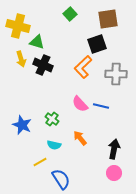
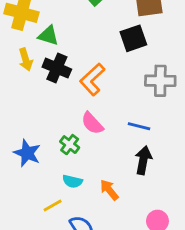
orange L-shape: (83, 67) -> (92, 79), moved
pink semicircle: (80, 104) -> (92, 123), moved
orange arrow: (80, 138) -> (109, 190), moved
black arrow: (114, 149) -> (143, 160), moved

